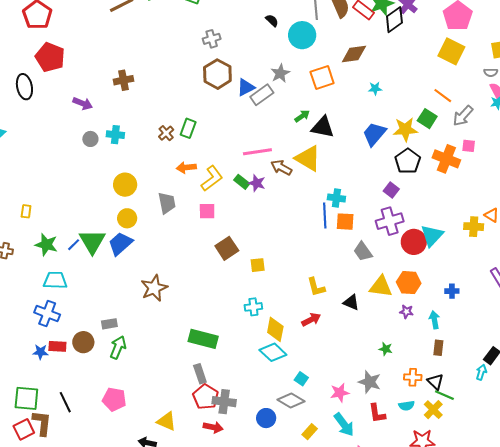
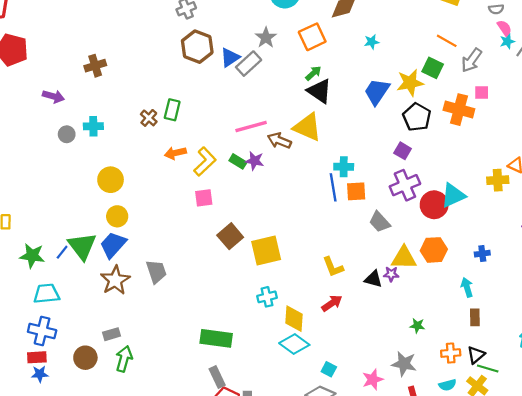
green arrow: (302, 116) -> (313, 73), moved
black triangle: (323, 127) -> (319, 91), turned 30
gray trapezoid: (167, 203) -> (156, 272), moved
cyan triangle: (432, 236) -> (453, 195), turned 30
yellow square: (258, 265) -> (266, 251), size x1.8
brown star: (154, 288) -> (115, 280), moved
purple star: (406, 312) -> (391, 274), moved
red rectangle: (57, 346) -> (37, 357), moved
black triangle: (435, 382) -> (476, 355), turned 42

